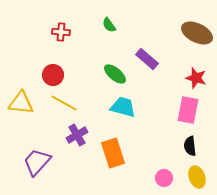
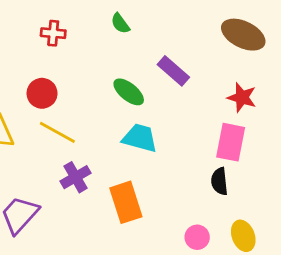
black semicircle: (190, 146) -> (219, 181), moved

